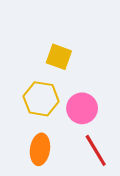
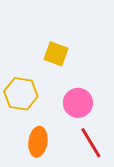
yellow hexagon: (41, 99) -> (21, 94), moved

